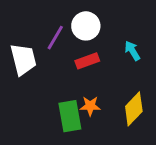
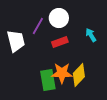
orange star: (90, 106) -> (62, 73), size x1.5
yellow diamond: (134, 109) -> (79, 75), moved

